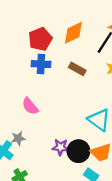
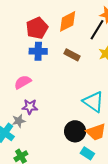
pink semicircle: (30, 106) -> (23, 82), moved, turned 102
purple star: (60, 147) -> (30, 107), moved

